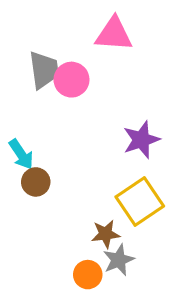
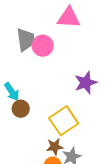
yellow square: (140, 201) -> (64, 121), moved
brown star: (106, 234) -> (55, 147), moved

